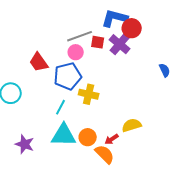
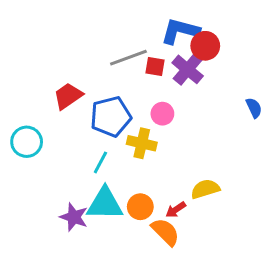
pink circle: (76, 52) -> (162, 114), moved
red trapezoid: (39, 62) -> (68, 96), turned 90
purple star: (25, 144) -> (74, 217), moved

